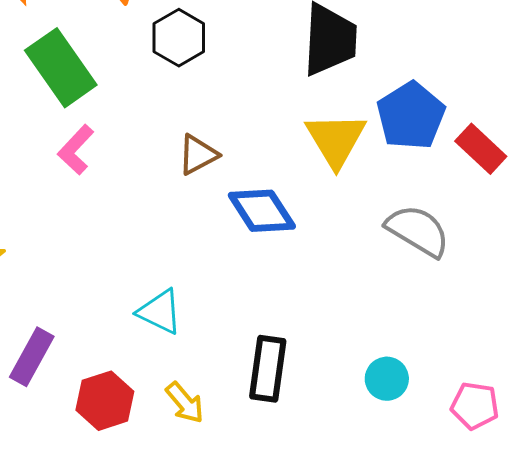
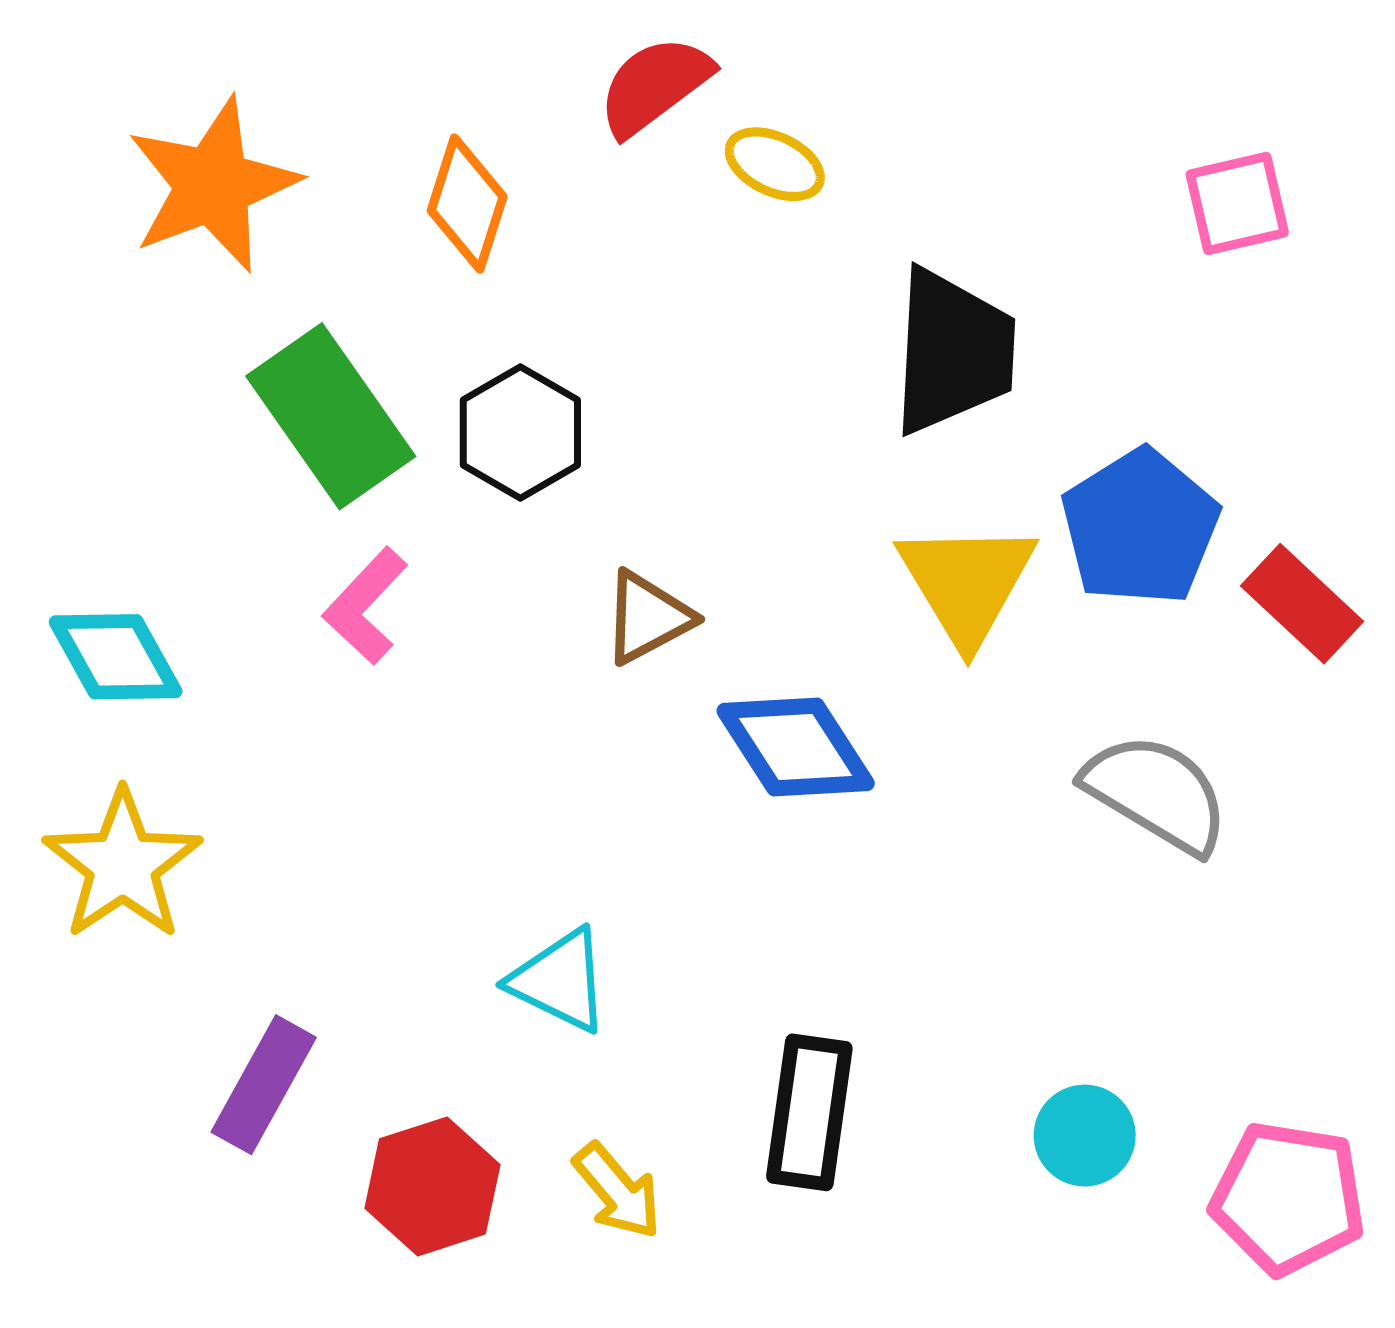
black hexagon: (179, 38) -> (520, 432), moved
pink pentagon: (475, 406) -> (1288, 1198), size x1.4

